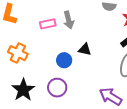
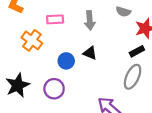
gray arrow: (69, 20) -> (90, 20), moved
orange cross: (18, 53) -> (32, 40), moved

